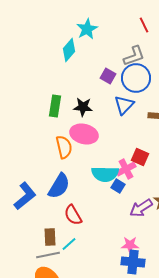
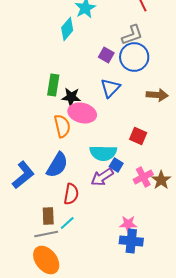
blue triangle: (124, 105) -> (110, 88), moved
black star: (83, 107) -> (71, 97), moved
pink cross: (126, 169) -> (143, 177), moved
purple arrow: (141, 208) -> (102, 177), moved
red semicircle: (73, 215) -> (71, 194), turned -140

